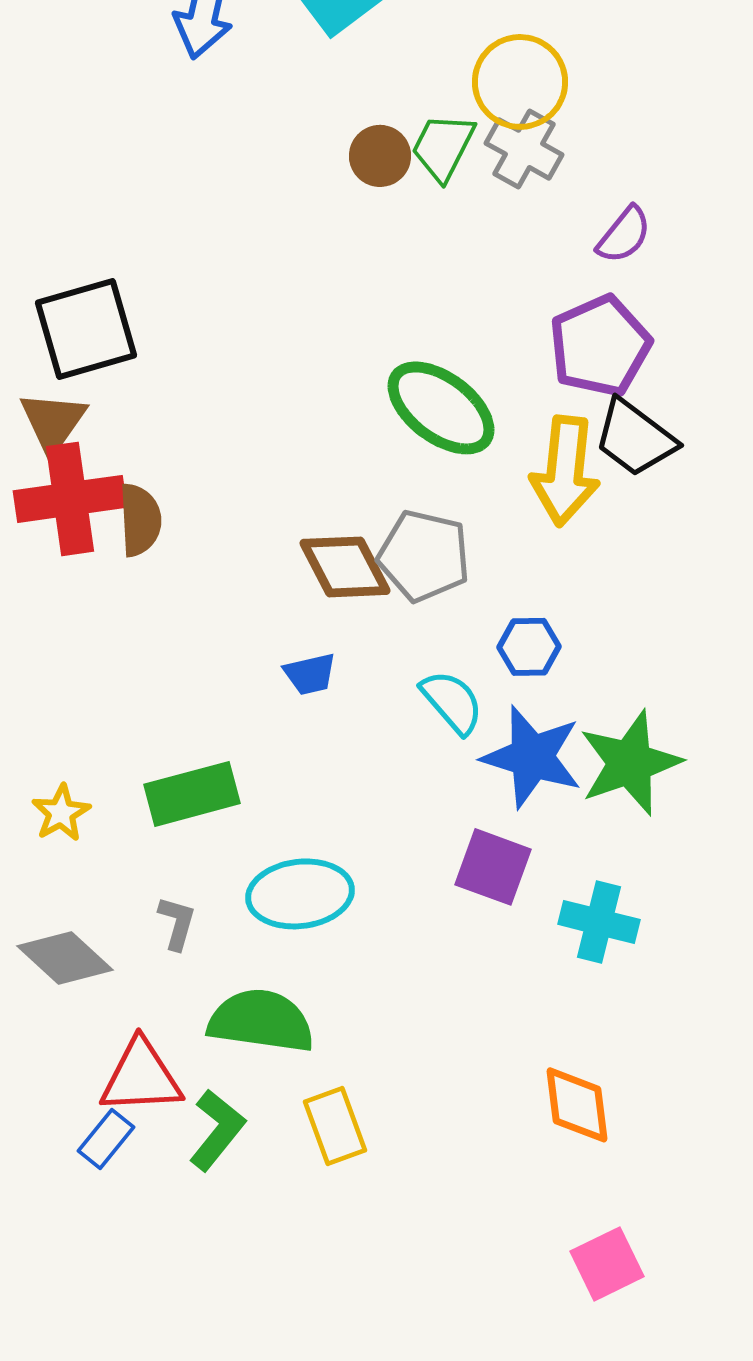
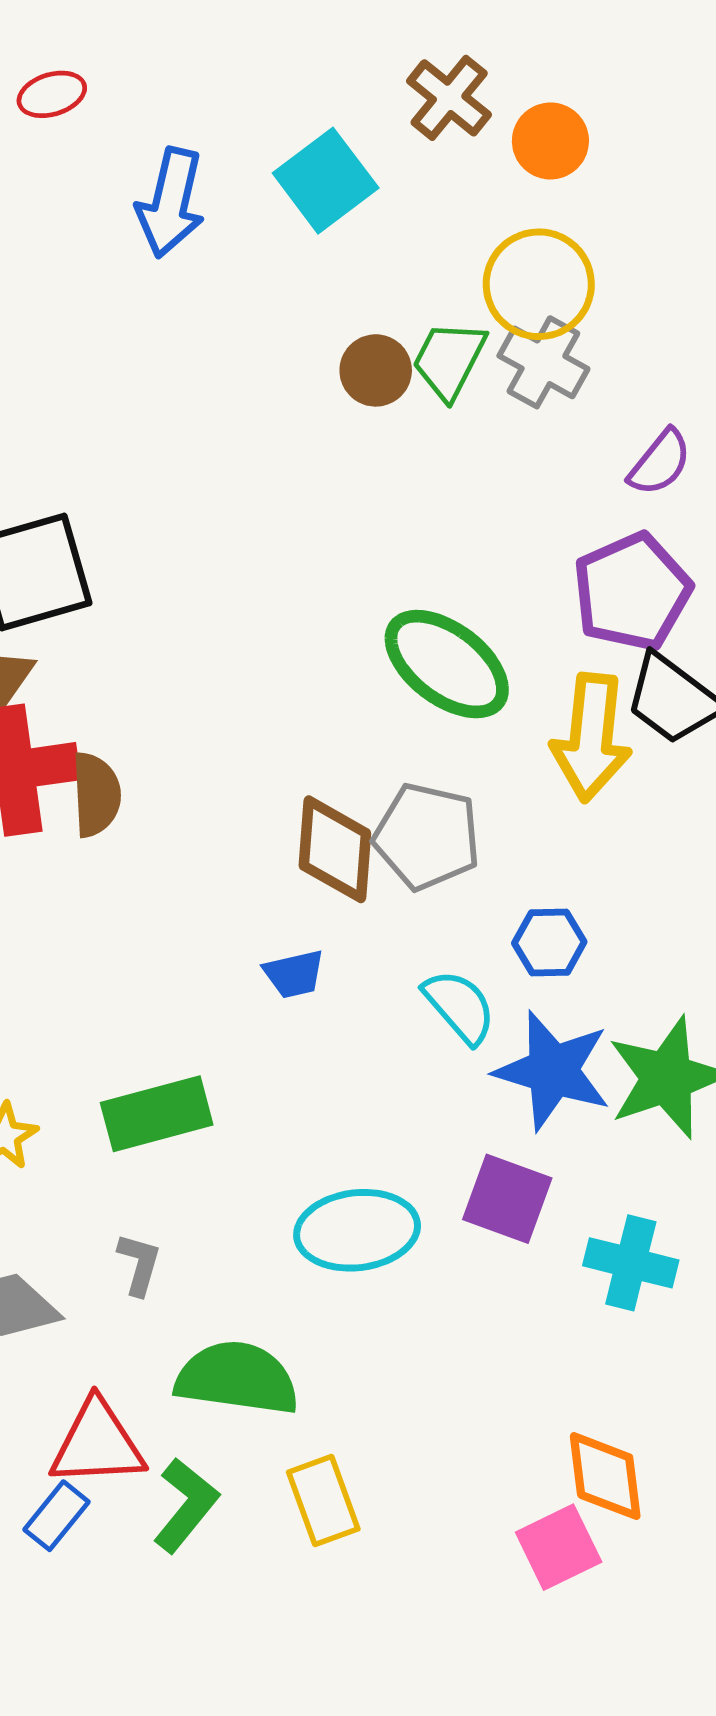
brown diamond: (345, 567) -> (335, 849), turned 32
cyan ellipse: (300, 894) -> (357, 1230), moved
pink square: (607, 1264) -> (559, 1547), moved

